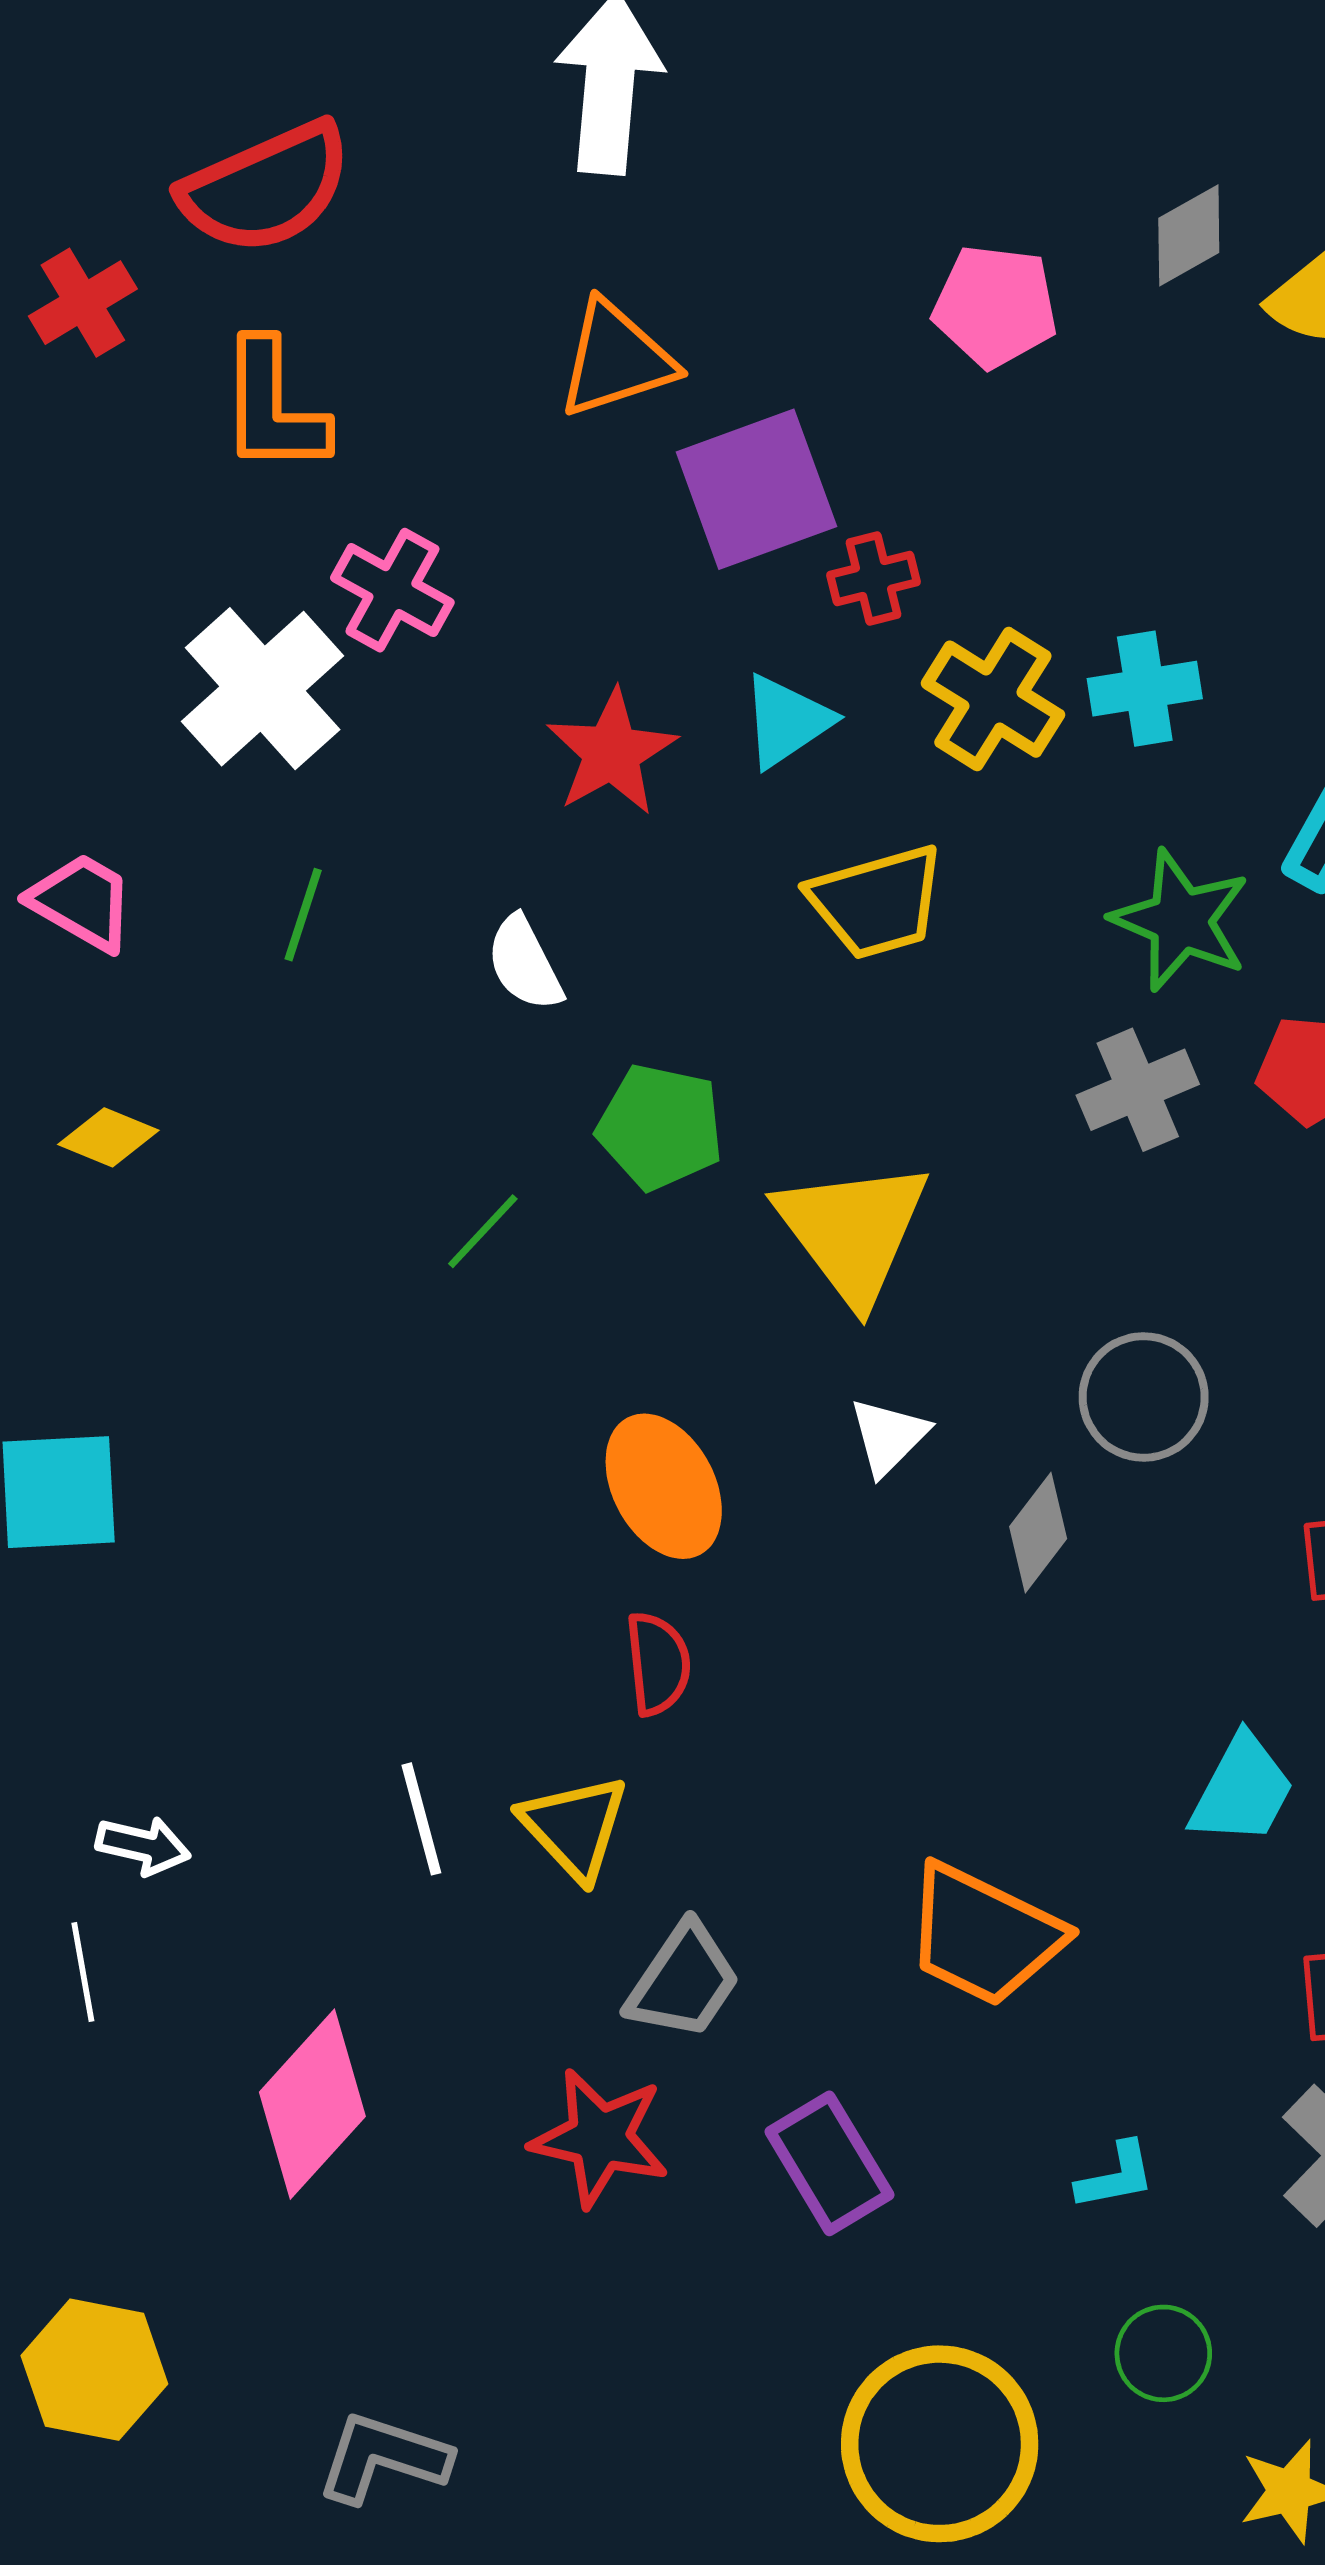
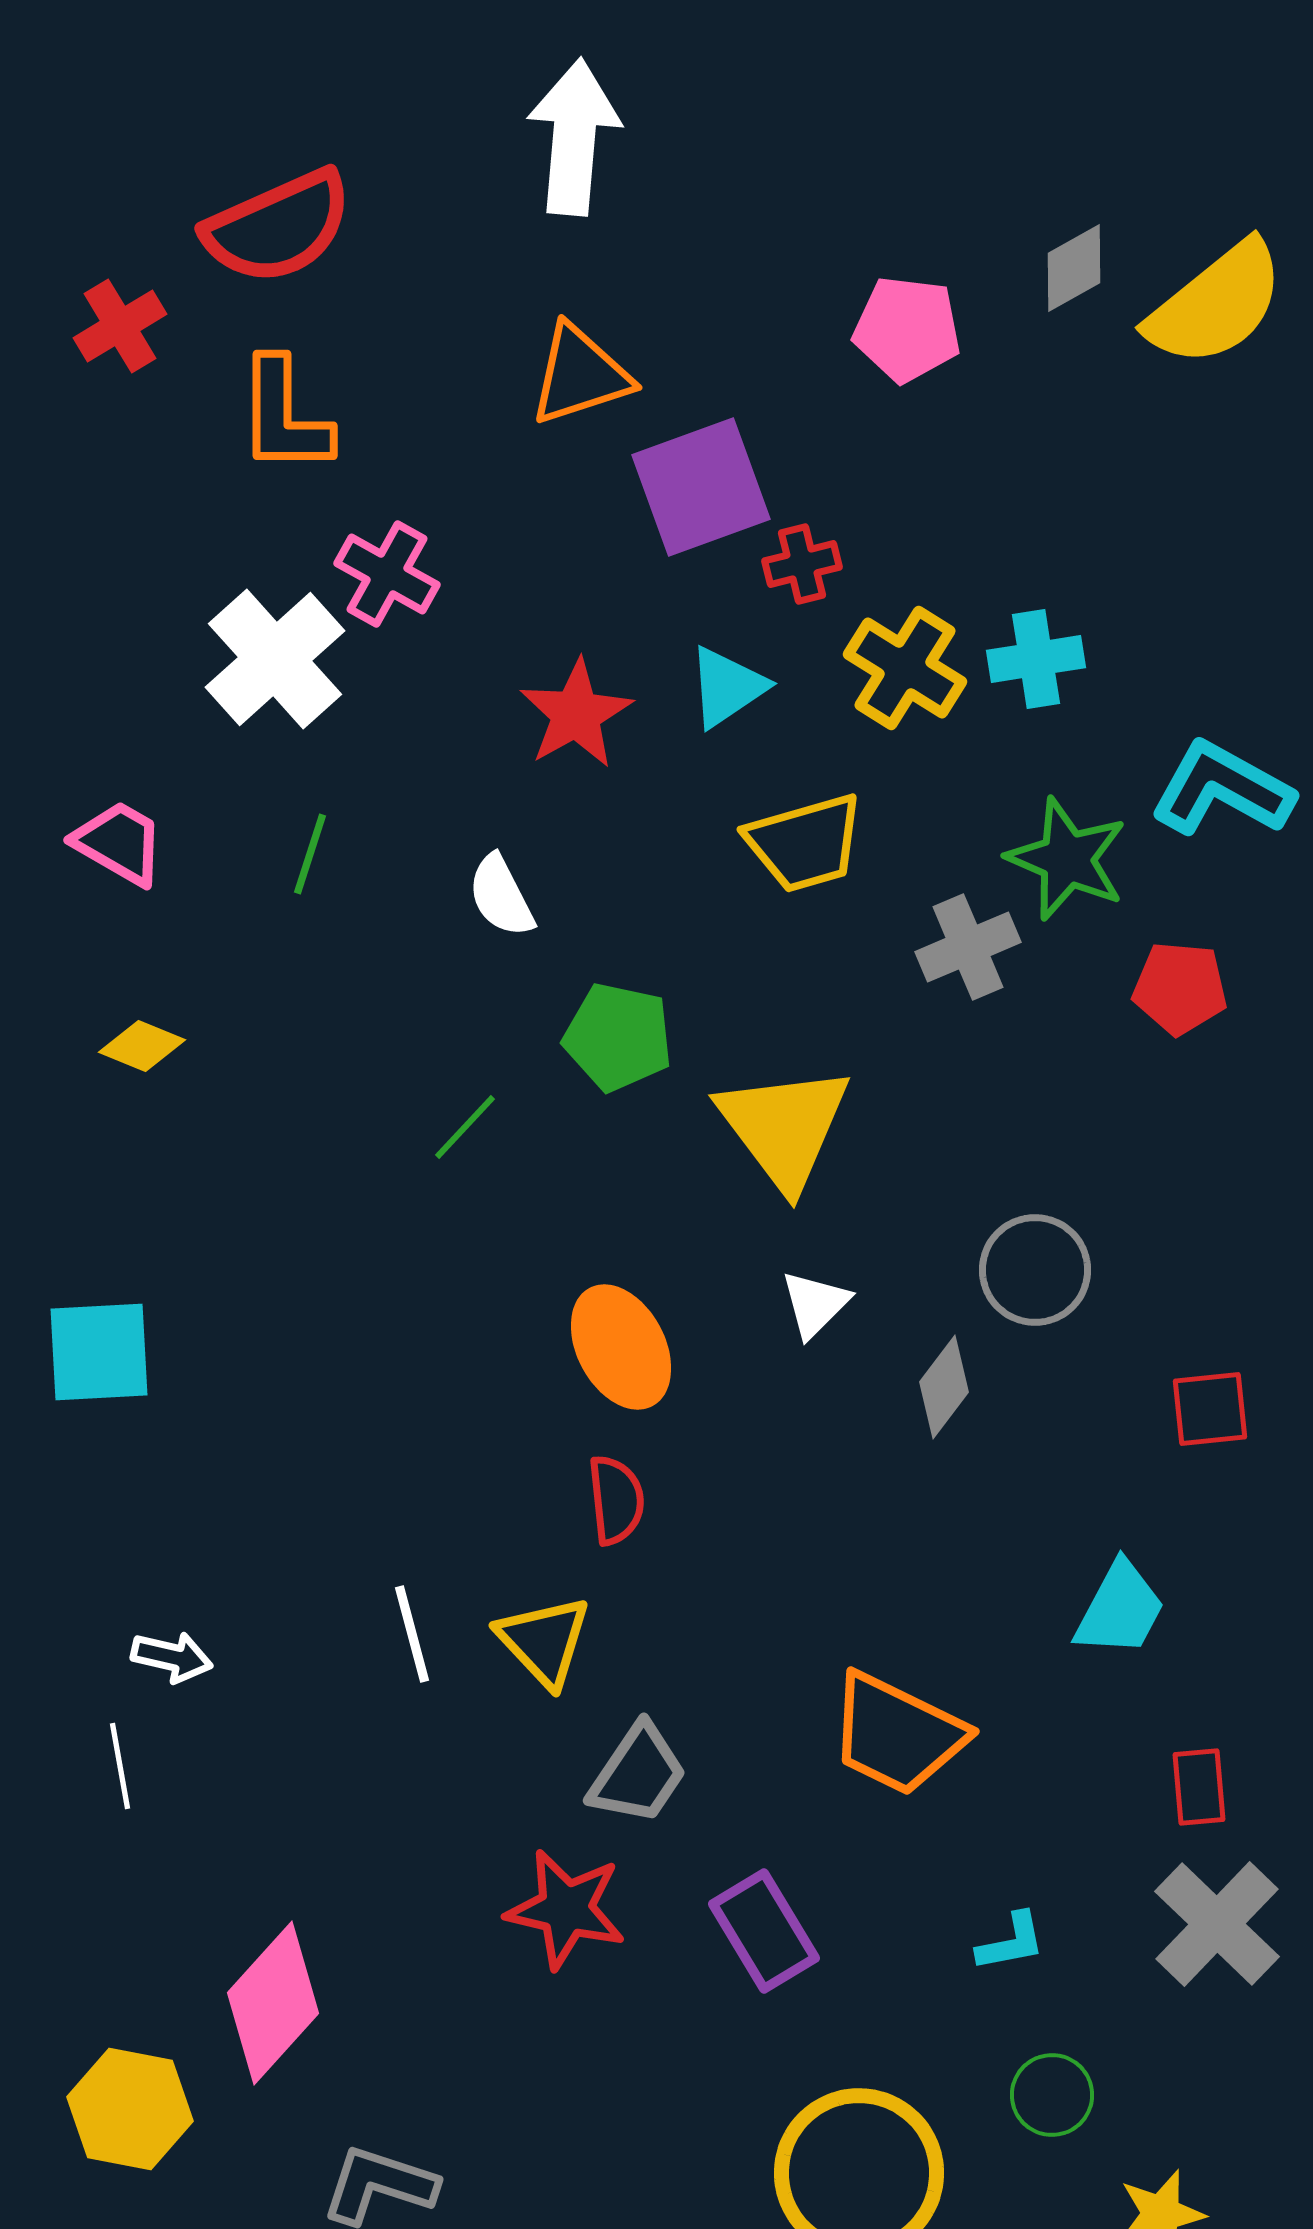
gray cross: (1138, 1090) -> (968, 947), moved
pink diamond: (312, 2104) -> (273, 2003), moved

